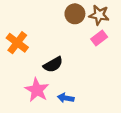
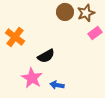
brown star: (99, 15) -> (86, 13), turned -30
pink rectangle: (99, 38) -> (95, 33), moved

